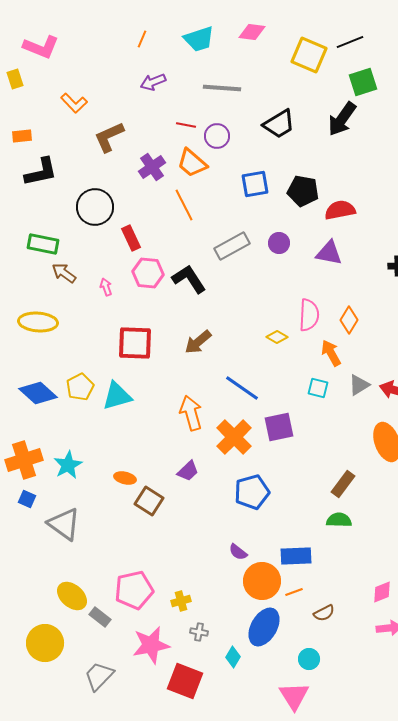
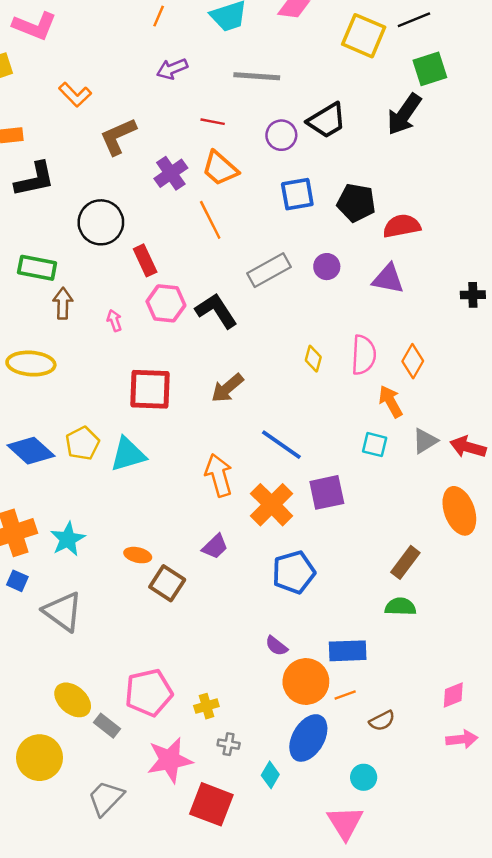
purple circle: (217, 136) -> (281, 135), moved
brown arrow: (64, 273) -> (63, 303), turned 55
yellow diamond: (277, 337) -> (313, 359), moved, turned 75

